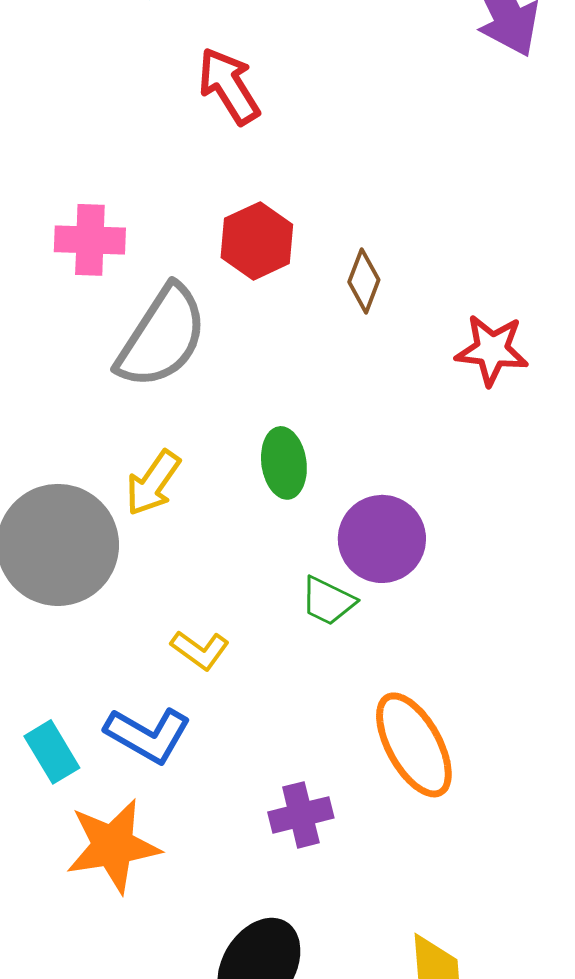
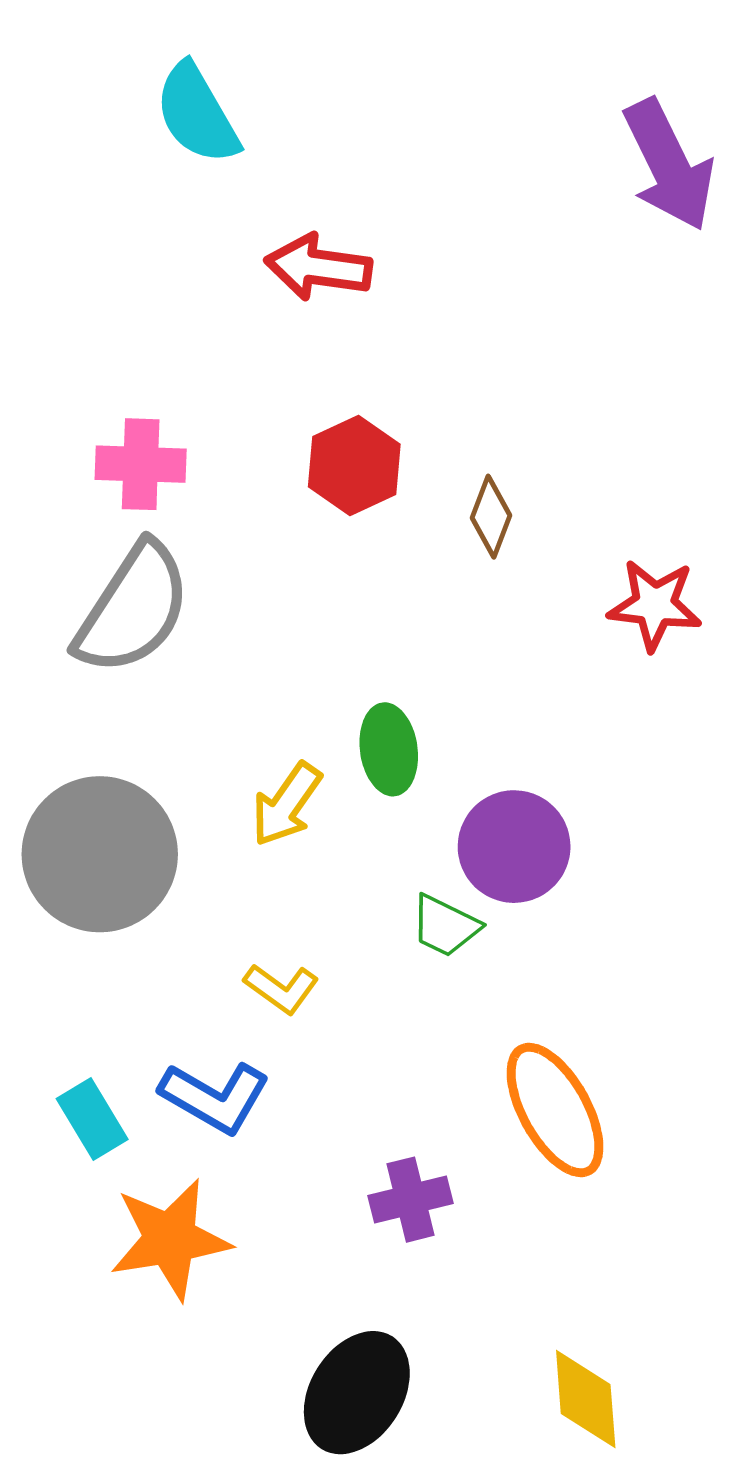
red arrow: (229, 86) -> (318, 267), turned -50
gray semicircle: (162, 337) -> (133, 609), moved
yellow arrow: (153, 483) -> (286, 804), moved

